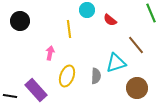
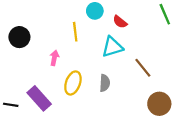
black circle: (20, 21) -> (19, 37), moved
brown line: (136, 45) -> (143, 68), moved
cyan triangle: (116, 63) -> (112, 47), moved
brown circle: (137, 88) -> (159, 104), moved

